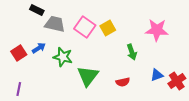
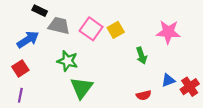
blue arrow: (39, 48) -> (28, 40), moved, size x1.5
red square: (19, 53) -> (20, 68), moved
green triangle: (88, 76) -> (81, 88), moved
red semicircle: (123, 82) -> (144, 95), moved

